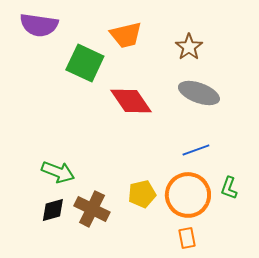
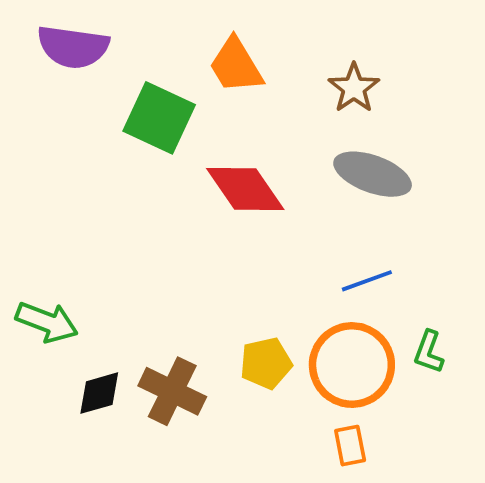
orange trapezoid: (126, 35) -> (236, 66), turned 72
green arrow: (58, 172) -> (47, 322), moved

